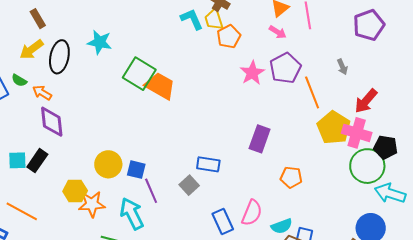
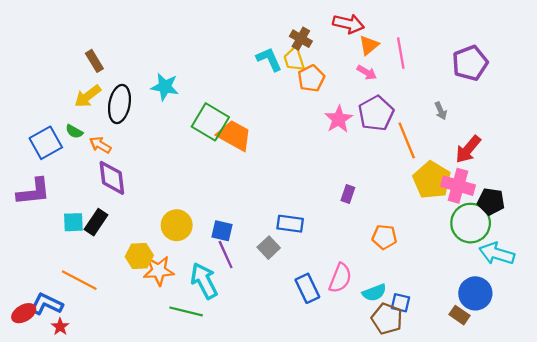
purple rectangle: (260, 139) -> (348, 194), size x0.6
blue square: (136, 170) -> (222, 231), moved

